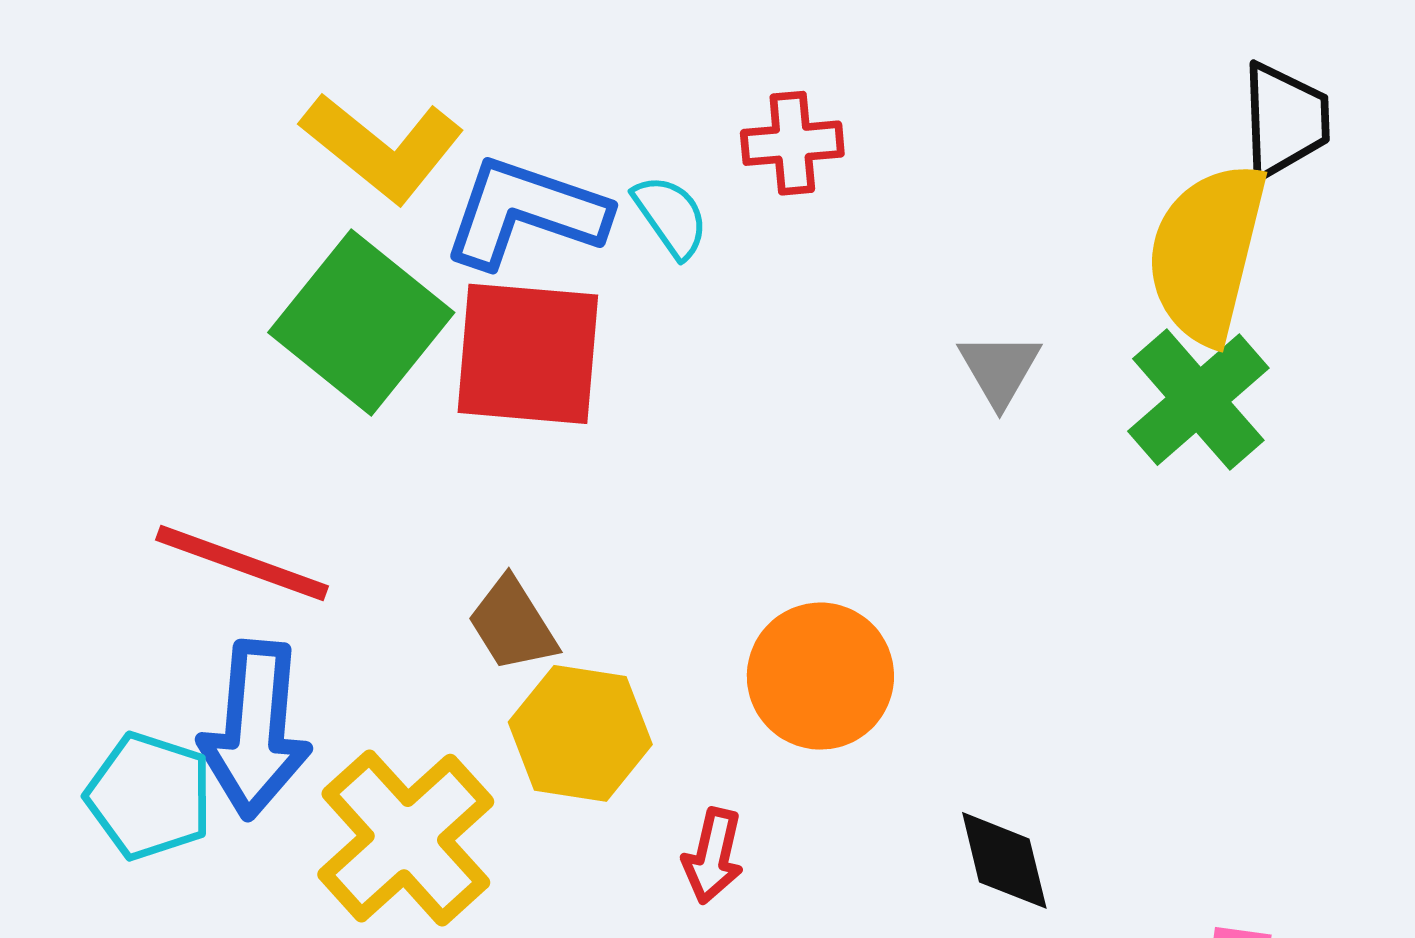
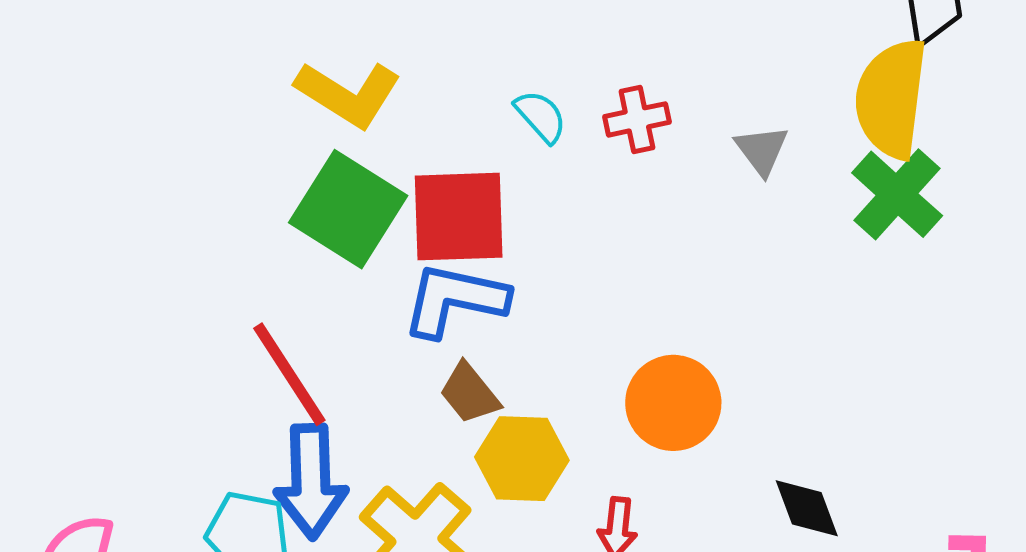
red cross: (792, 143) -> (637, 119), moved
blue L-shape: (525, 212) -> (455, 300), moved
gray triangle: (999, 369) -> (762, 150), moved
red line: (242, 563) -> (289, 374), turned 44

